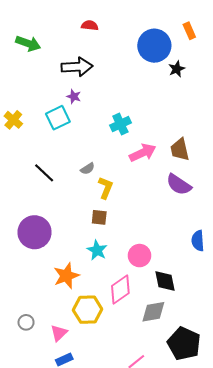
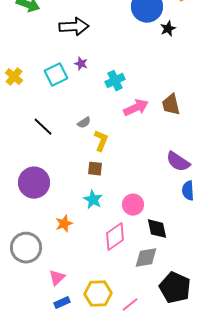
purple star: (74, 96) -> (81, 64), moved
purple semicircle: (179, 185) -> (178, 162), moved
orange star: (66, 276) -> (64, 224), size x0.7
yellow hexagon: (88, 310) -> (98, 294), moved
gray circle: (26, 322) -> (26, 248), moved, size x2.0

